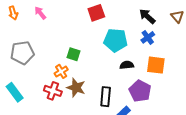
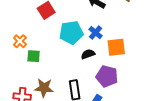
blue cross: (148, 37) -> (96, 33), moved
orange cross: (61, 71) -> (20, 41), moved

